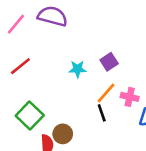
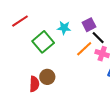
black line: (102, 113) -> (98, 38), moved, turned -32
green square: (30, 116) -> (43, 42), moved

